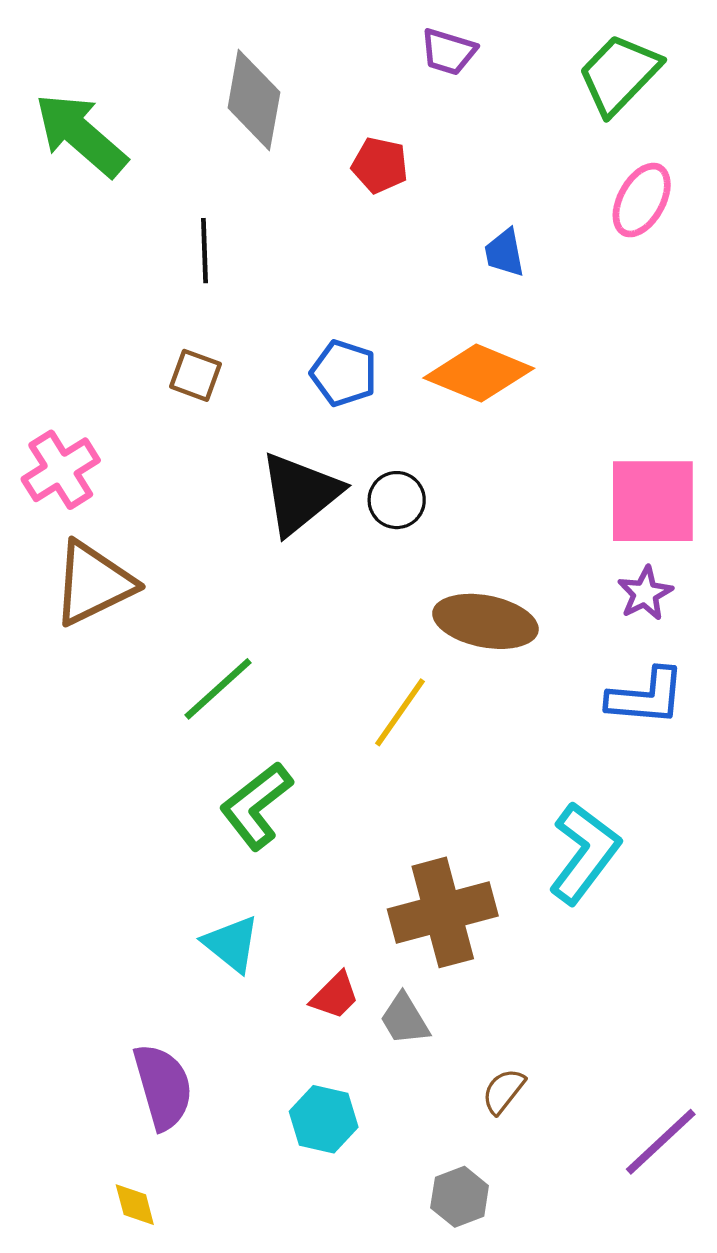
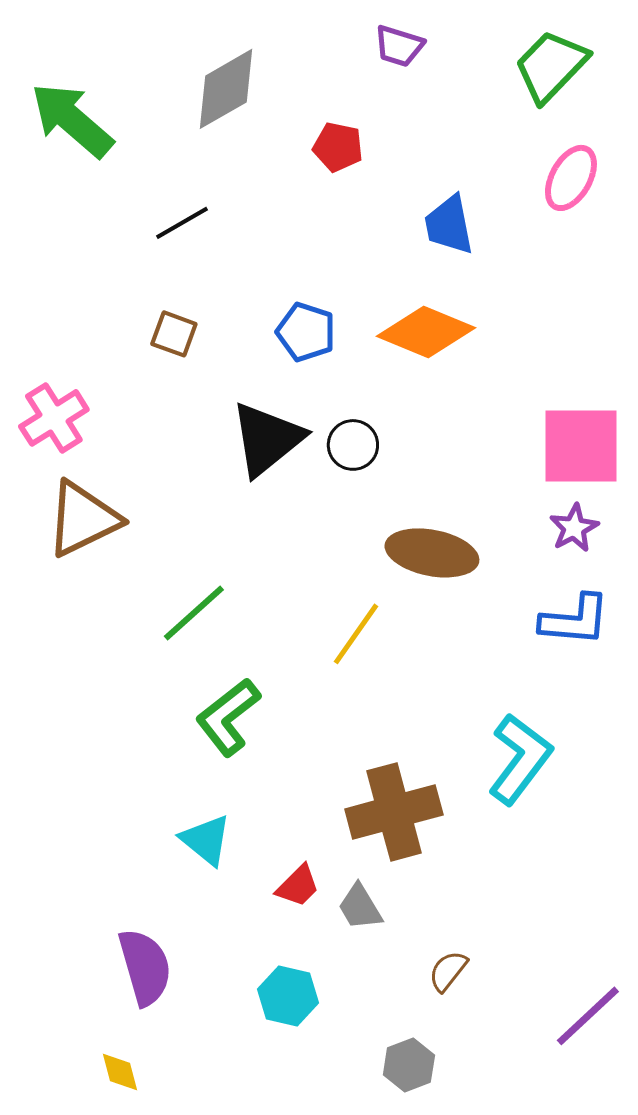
gray diamond: (254, 100) -> (226, 89), turned 50
black line: (205, 251) -> (182, 223), turned 62
blue trapezoid: (505, 253) -> (449, 225), size x1.4

